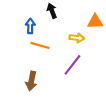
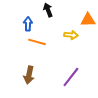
purple line: (72, 65) -> (71, 77), moved

